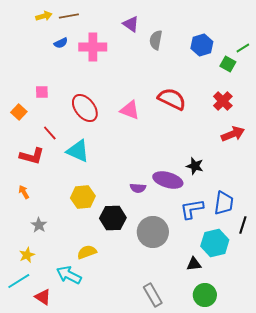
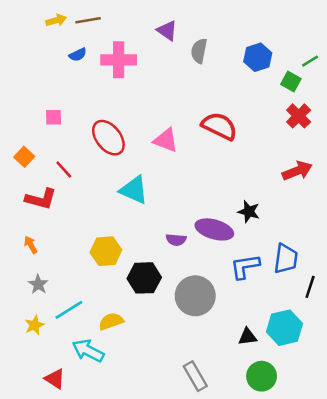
red cross: (223, 101) -> (299, 116), moved
orange square: (19, 112) -> (24, 157), moved
cyan triangle: (78, 151) -> (134, 190), moved
gray star: (39, 225) -> (38, 284), moved
cyan hexagon: (215, 243) -> (285, 328), moved
cyan line: (19, 281) -> (69, 310), moved

